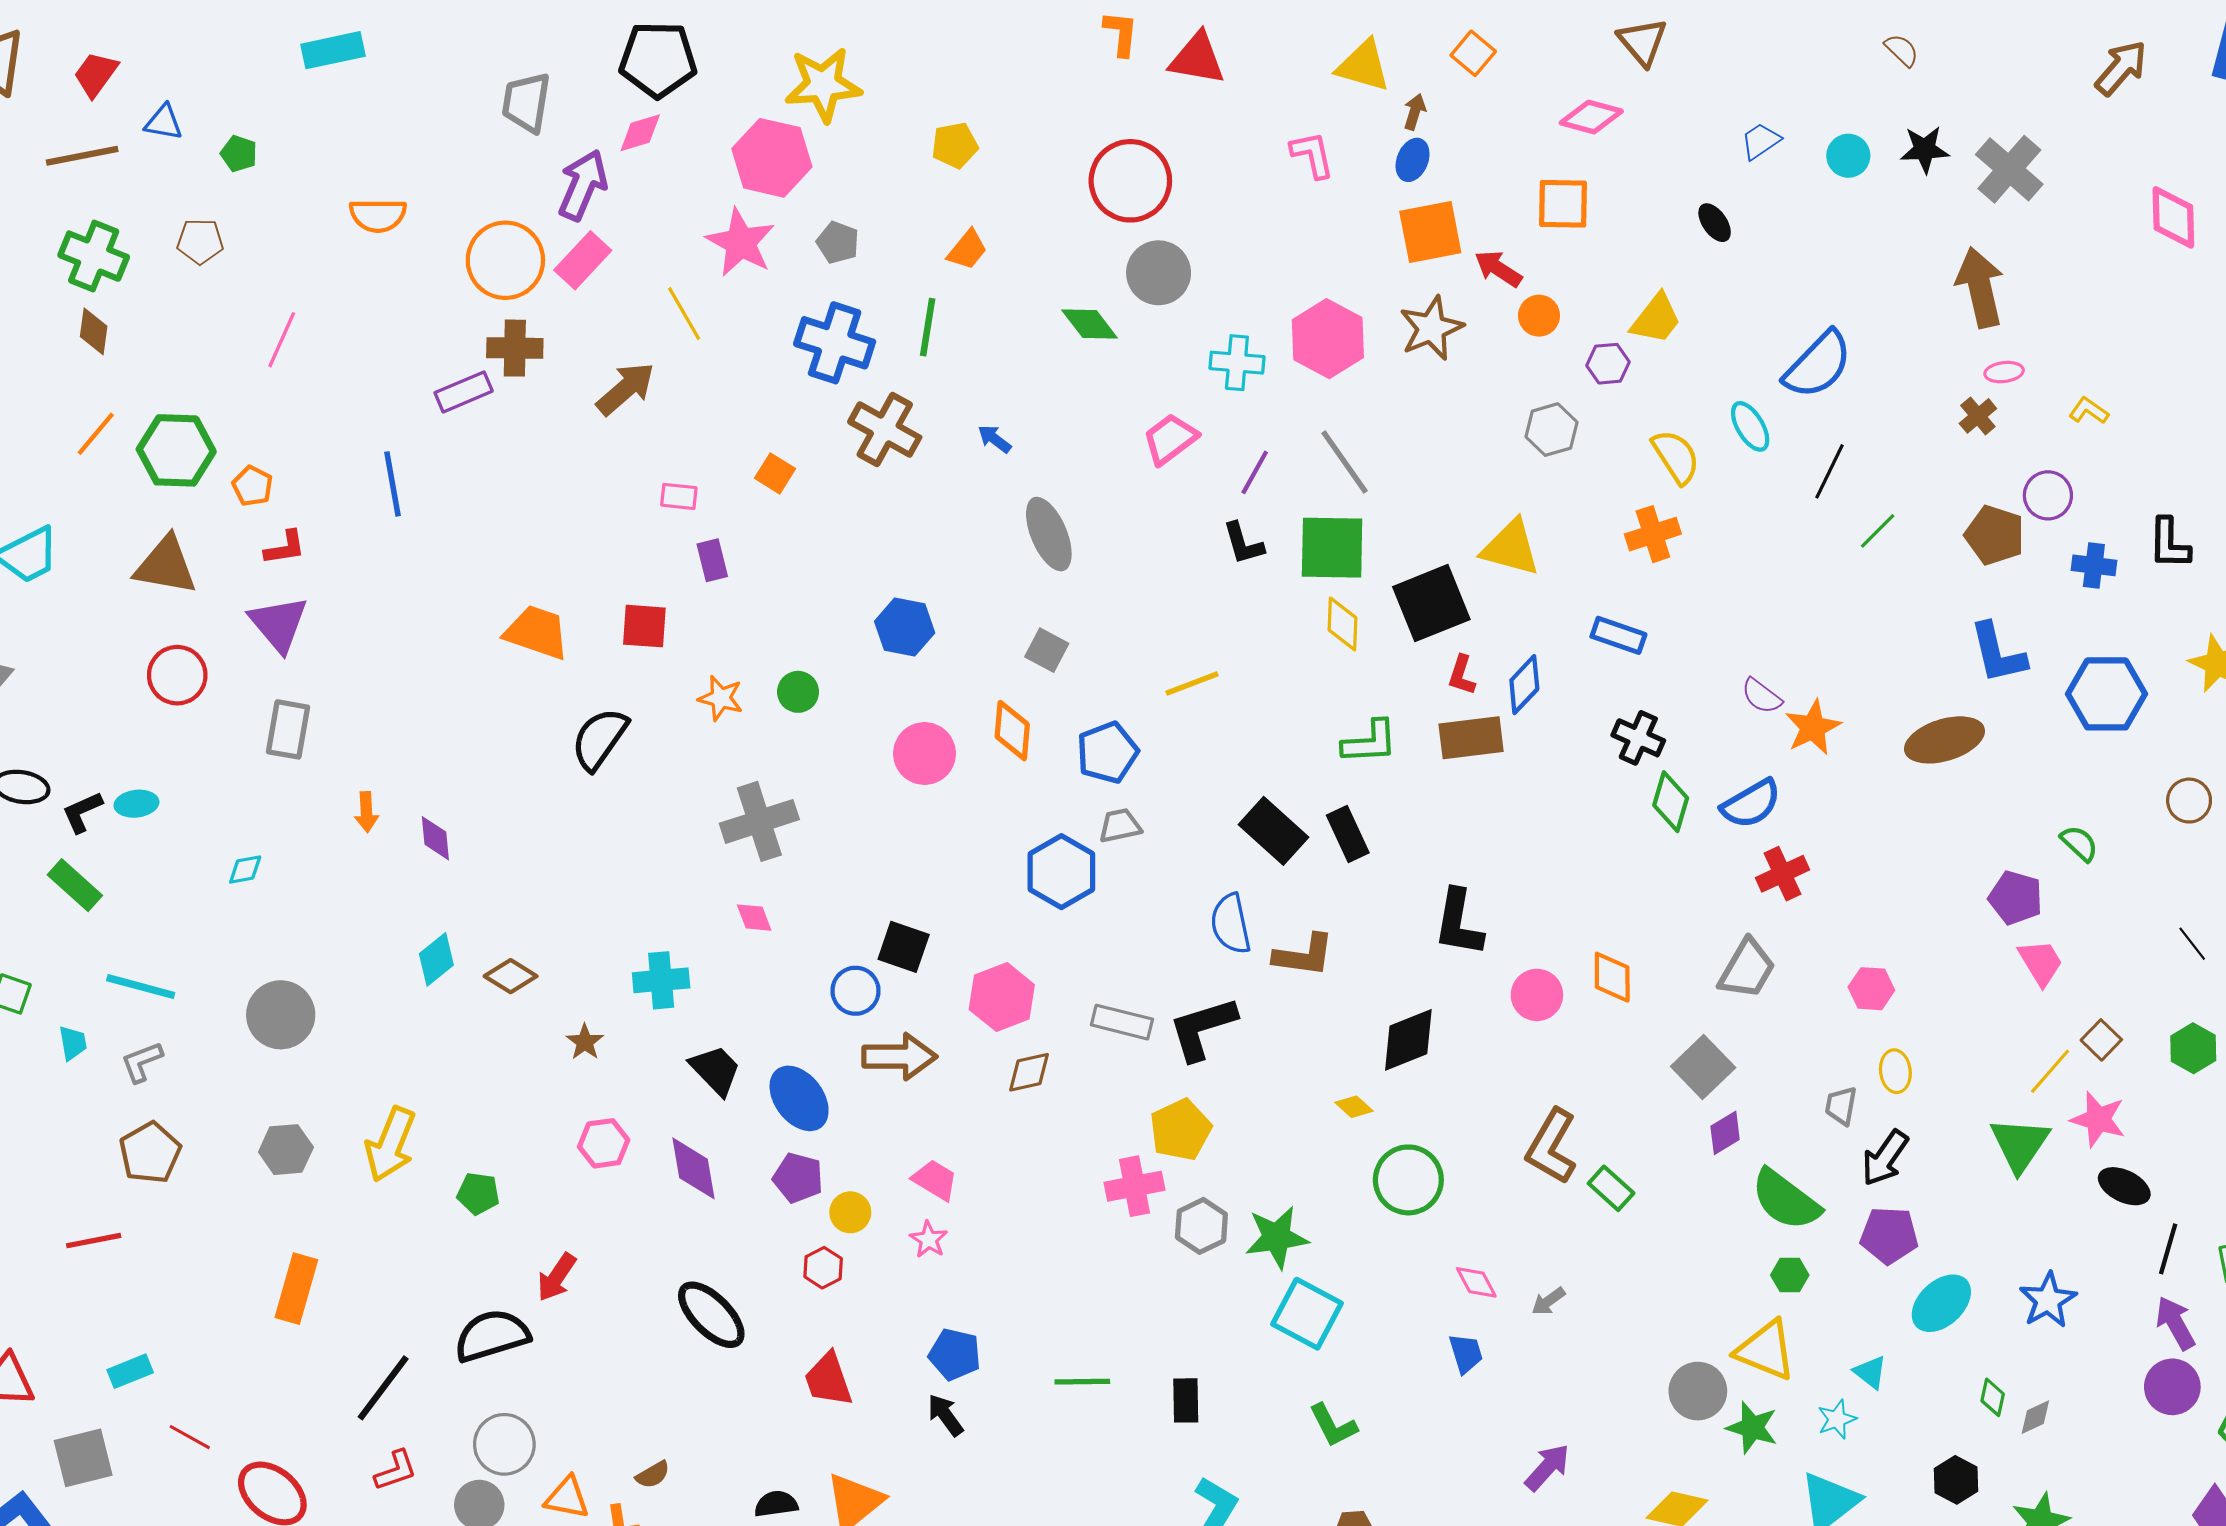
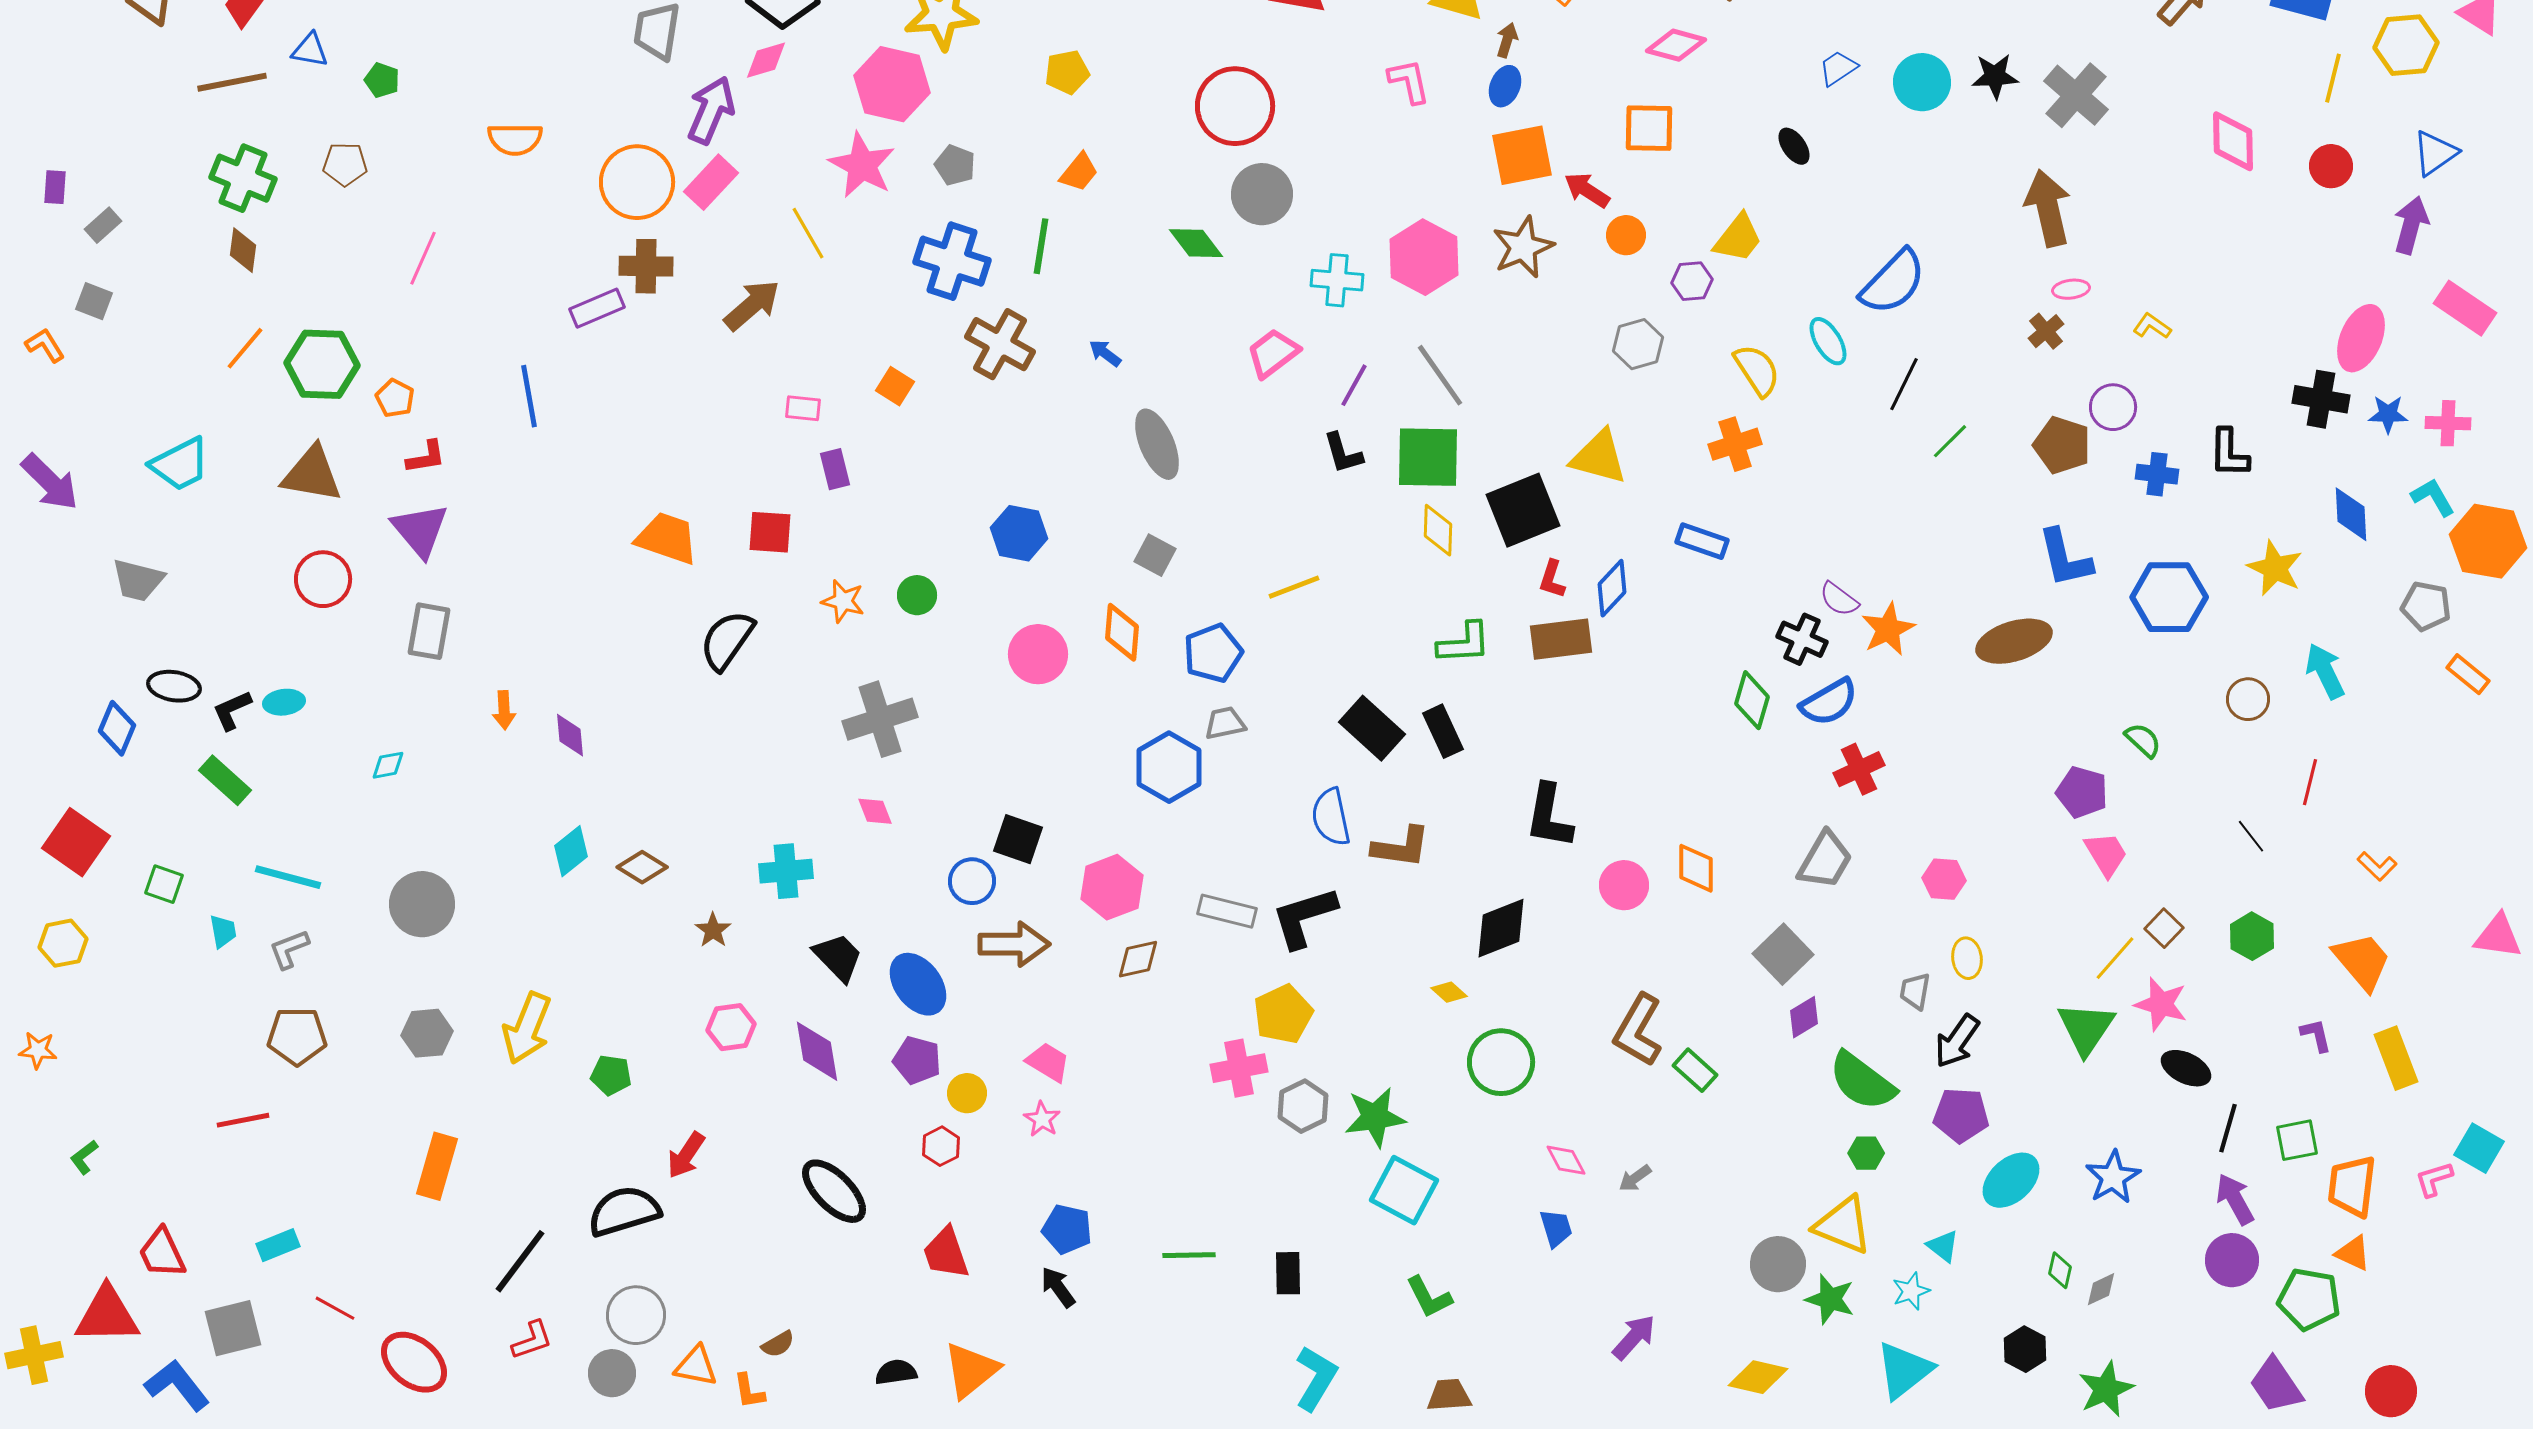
cyan circle: (1848, 156) -> (1922, 82), size x1.4
black cross: (1638, 738) -> (1802, 639), moved
brown pentagon: (150, 1153) -> (297, 1036), turned 30

